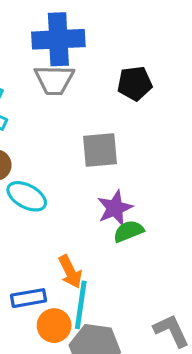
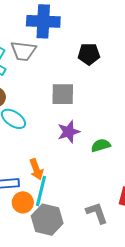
gray trapezoid: (54, 80) -> (23, 51), moved
green semicircle: (129, 231) -> (101, 145), moved

